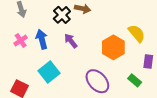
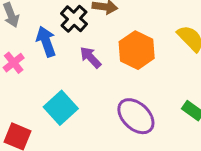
blue arrow: (42, 39) -> (46, 41), moved
orange hexagon: (113, 47) -> (137, 50), moved

